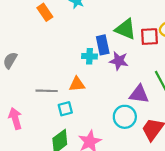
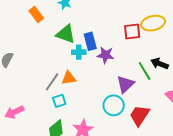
green triangle: (125, 29) -> (66, 34), moved
gray line: (47, 91) -> (52, 82), moved, turned -54
purple triangle: (139, 94) -> (125, 84), turned -48
pink arrow: (15, 119) -> (14, 112), turned -96

